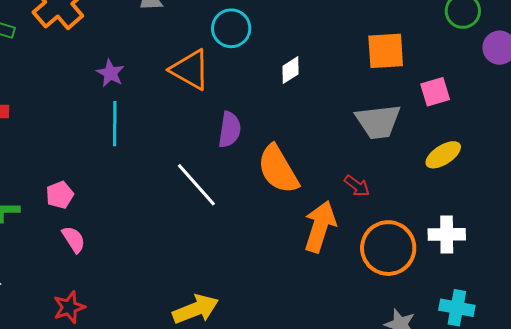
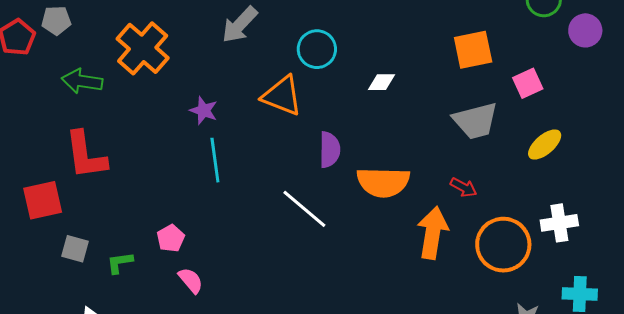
white diamond: (291, 70) -> (381, 82), turned 40
orange semicircle: (278, 169) -> (383, 182), turned -50

